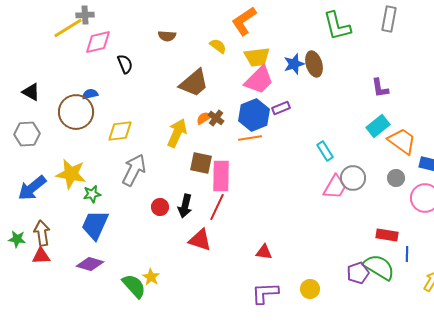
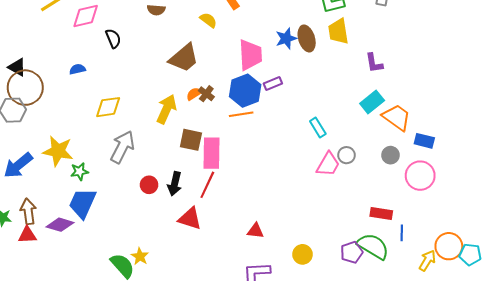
yellow trapezoid: (257, 57) -> (338, 31), moved, turned 88
pink trapezoid: (259, 80) -> (250, 55), turned -48
brown circle: (76, 112) -> (25, 88), moved
gray circle: (353, 178) -> (346, 155), size x0.7
purple diamond: (90, 264) -> (60, 225), moved
yellow circle: (310, 289) -> (303, 254), moved

